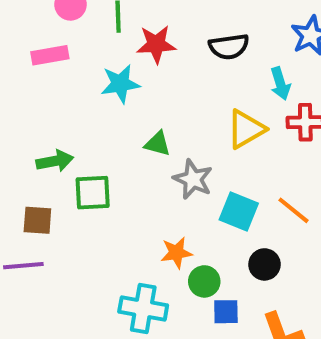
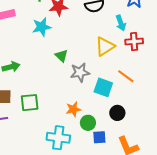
green triangle: (158, 144) -> (61, 56), turned 32
gray star: (193, 179) -> (80, 72), turned -30
green square: (93, 193) -> (30, 103), moved
orange line: (294, 210) -> (126, 76), moved

